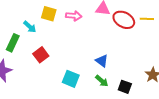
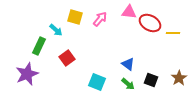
pink arrow: (74, 16) -> (100, 19), turned -56
yellow line: (147, 19) -> (173, 33), moved
black square: (125, 87) -> (151, 80), moved

